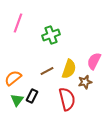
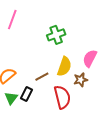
green cross: (51, 35) -> (56, 35), moved
brown line: (47, 71) -> (42, 77), moved

